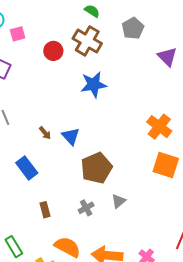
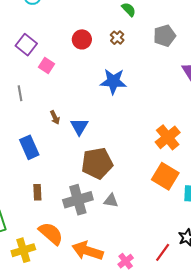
pink square: (18, 34) -> (46, 65), moved, turned 35
brown cross: (87, 41) -> (117, 38), size x0.5
gray triangle: (118, 201) -> (111, 201), turned 35
gray cross: (86, 208) -> (78, 200), size x1.8

